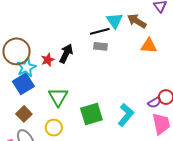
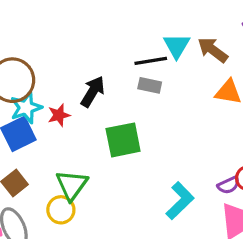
red star: (48, 60) -> (59, 115), moved
green triangle: (58, 97) -> (72, 185), moved
green square: (91, 114) -> (123, 140), moved

